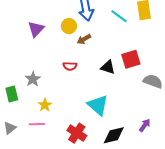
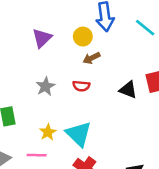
brown arrow: (84, 39) -> (92, 58), moved
gray star: (33, 79) -> (45, 86), moved
cyan triangle: (98, 105) -> (79, 134), moved

